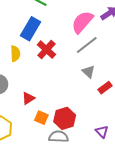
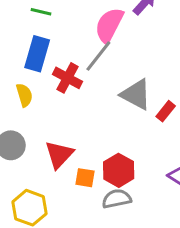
gray line: (87, 45) -> (98, 56), moved
gray triangle: (88, 72) -> (136, 94), size x1.6
red triangle: (28, 98) -> (59, 155), size x1.5

